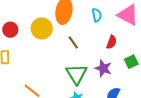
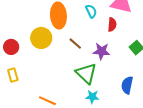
red semicircle: (112, 42) -> (112, 25), moved
purple star: (103, 68) -> (101, 51), moved

